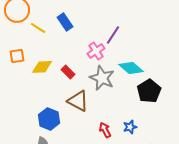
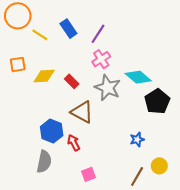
purple line: (113, 35) -> (98, 34), moved
red arrow: (105, 130) -> (74, 143), moved

